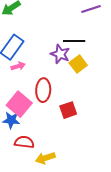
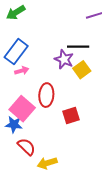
red semicircle: (24, 142) -> (26, 147), turned 36

